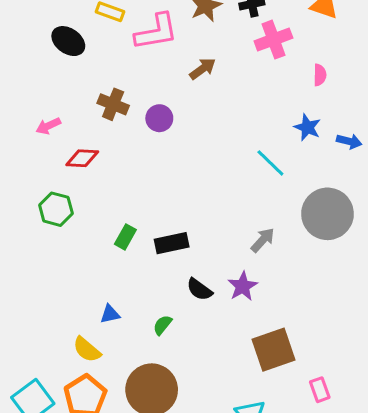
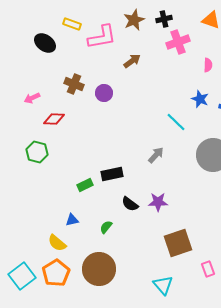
green rectangle: (125, 237) -> (85, 185), moved, turned 35
gray arrow: (263, 240) -> (156, 155), moved
purple star: (243, 286) -> (158, 202), turned 30

